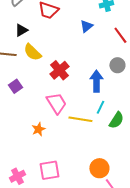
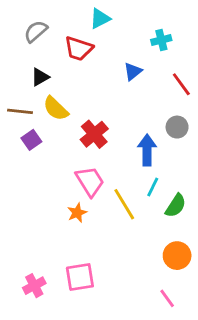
purple square: (15, 86) -> (31, 140), moved
yellow line: (80, 119) -> (124, 204), turned 50
orange star: (38, 129) -> (77, 213), moved
orange circle: (99, 168) -> (177, 256), moved

